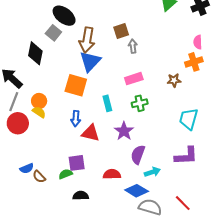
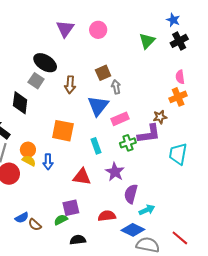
brown arrow: (87, 40) -> (70, 85), size x0.7
blue triangle: (90, 61) -> (98, 106), moved
blue arrow: (76, 119) -> (48, 162), moved
purple L-shape: (186, 156) -> (149, 134), moved

